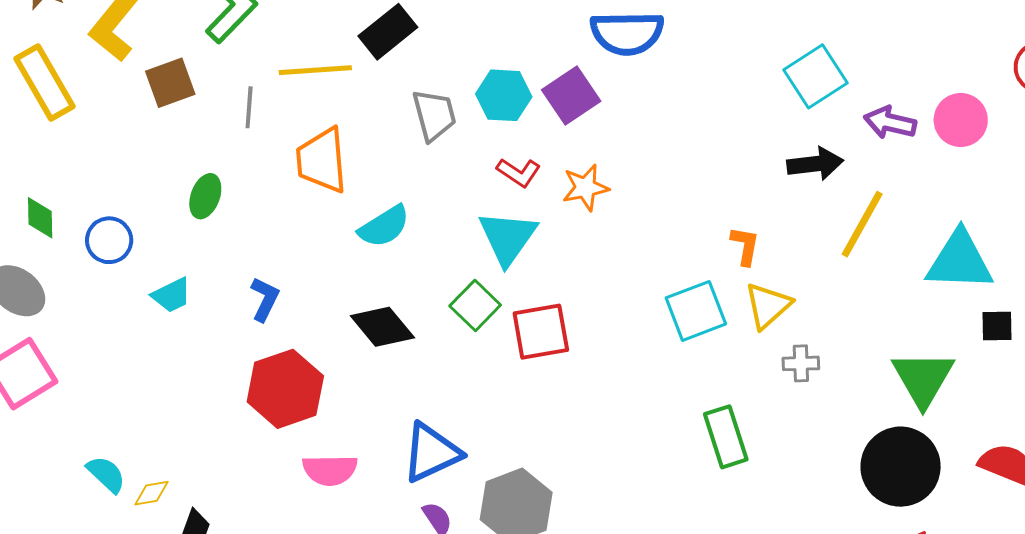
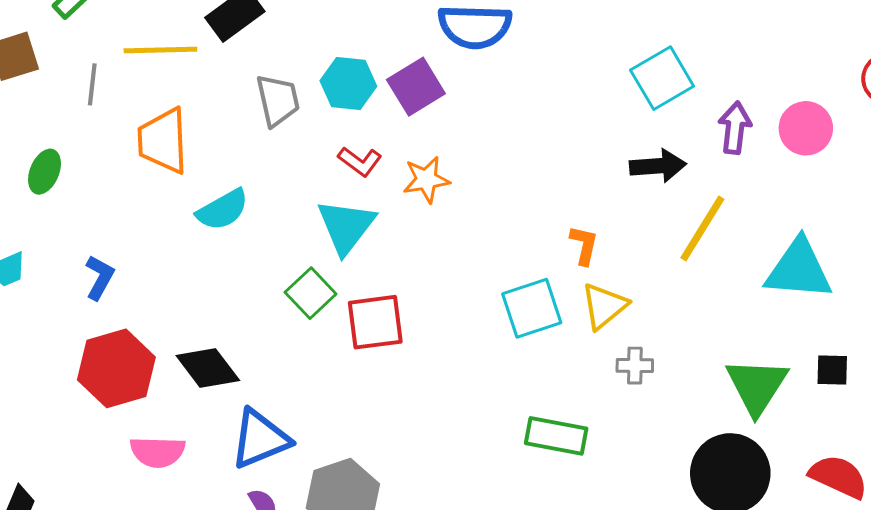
purple arrow: (890, 123) -> (735, 128), turned 81
black square: (997, 326) -> (832, 370), moved
black diamond: (382, 327) -> (208, 368), moved
green rectangle: (726, 437) -> (556, 436), turned -64

